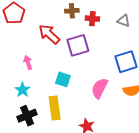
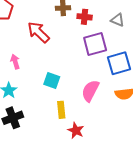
purple square: (78, 45) -> (95, 44), moved
yellow rectangle: (55, 108) -> (61, 110), moved, size x0.7

